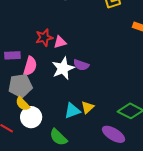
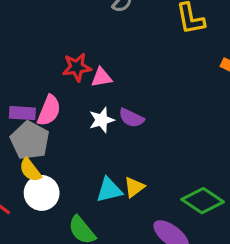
purple rectangle: (12, 55) -> (22, 113), moved
white star: (63, 68) -> (102, 120), size x0.7
gray pentagon: (20, 86) -> (30, 140), turned 30

